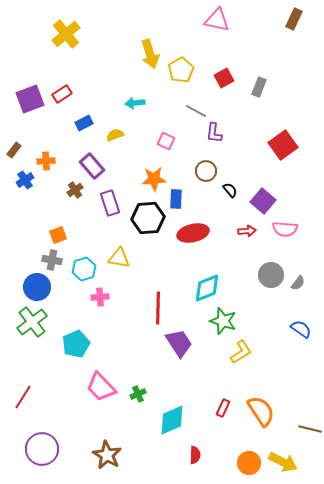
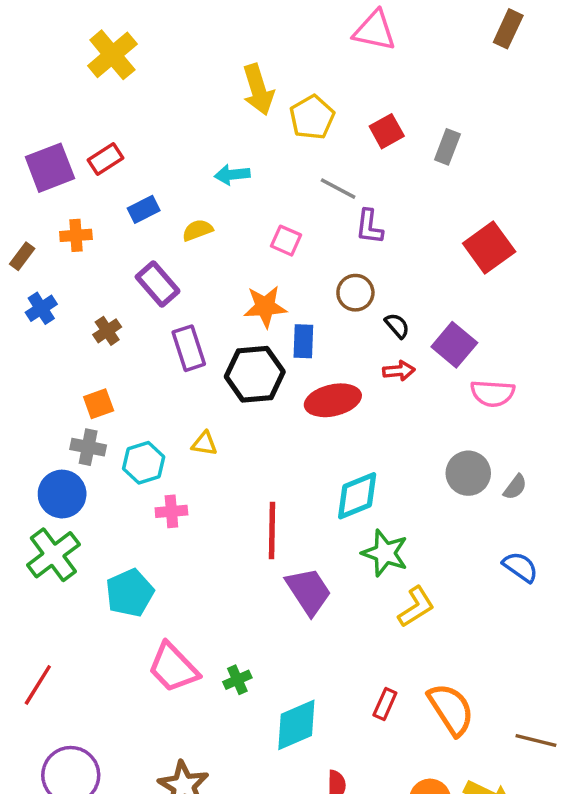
orange cross: (46, 161) -> (76, 235), moved
brown cross: (75, 190) -> (107, 331), moved
red arrow: (247, 231) -> (399, 371), moved
yellow triangle: (119, 258) -> (204, 444), size x0.7

